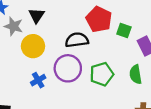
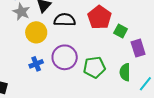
black semicircle: (77, 40) -> (65, 20), moved

